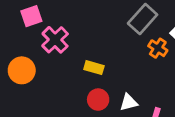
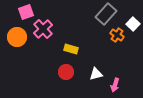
orange circle: (22, 70) -> (17, 37), moved
red circle: (98, 100) -> (66, 72), moved

